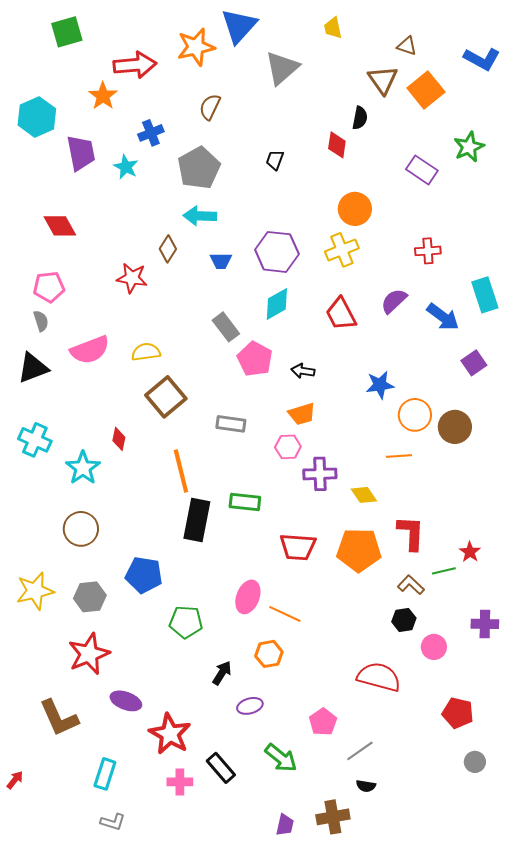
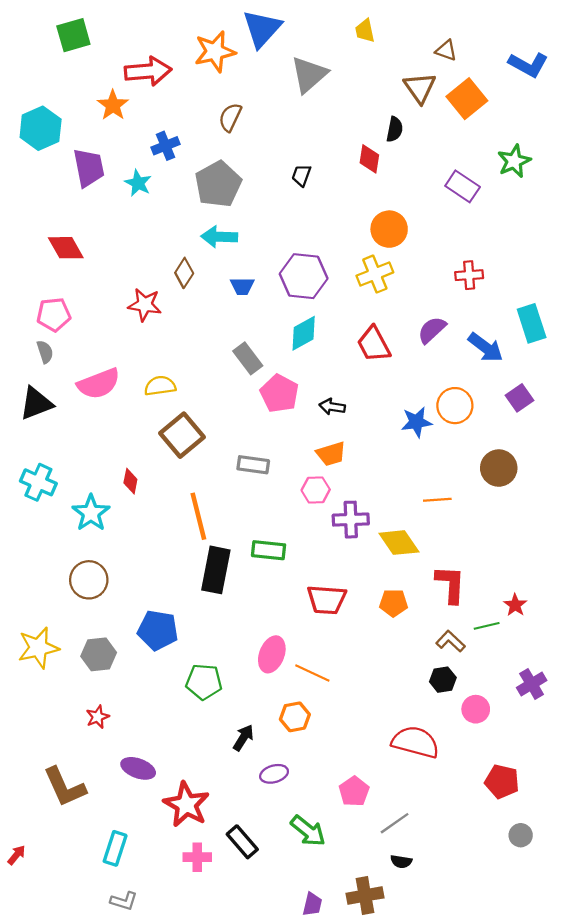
orange circle: (415, 415) -> (455, 406), moved
yellow diamond: (364, 495) -> (399, 543), size x1.4
orange pentagon: (359, 550) -> (394, 603), size x0.6
purple cross: (485, 624) -> (532, 684), turned -32
red star: (89, 654) -> (98, 717), size x0.5

